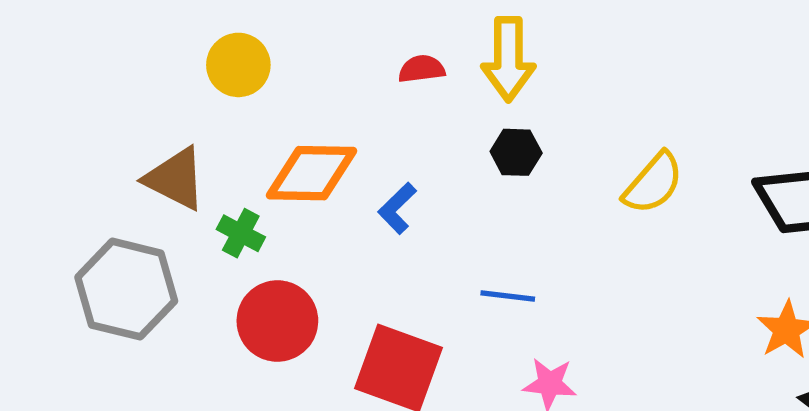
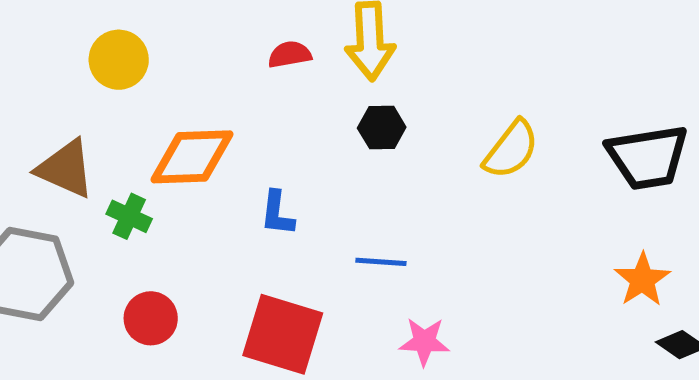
blue L-shape: (397, 208) -> (277, 213), moved, turned -36
red circle: (277, 321) -> (151, 318), moved, size x0.7

